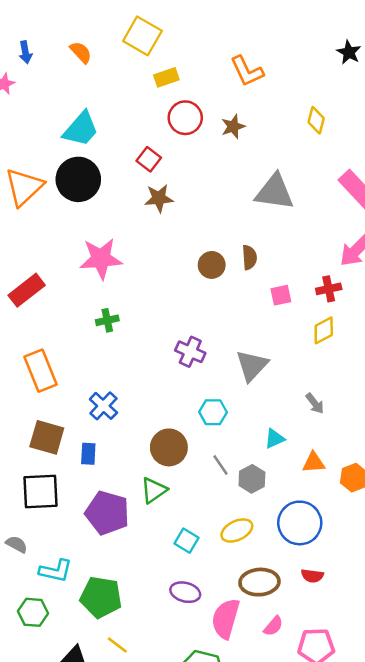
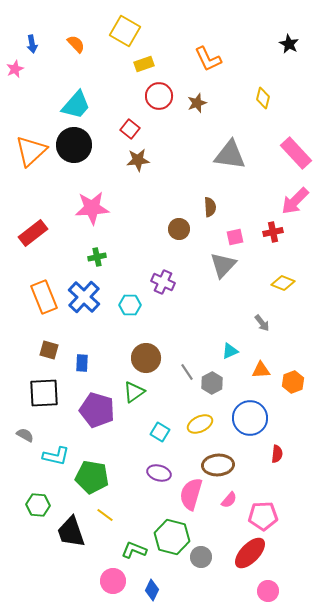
brown circle: (212, 265) -> (179, 229), moved
yellow diamond: (324, 330) -> (283, 283), moved, turned 50
gray triangle: (252, 366) -> (223, 265), moved
blue cross: (103, 406) -> (84, 297), moved, size x1.4
cyan hexagon: (213, 412) -> (130, 305), moved
brown square: (47, 437) -> (49, 350), size x0.7
red semicircle: (312, 576) -> (277, 454), moved, turned -90
green hexagon: (33, 612) -> (38, 505), moved

